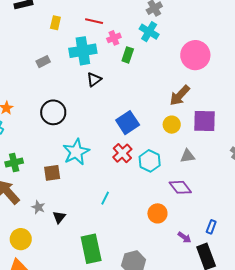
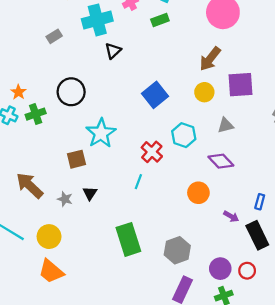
green rectangle: (128, 55) -> (160, 20), moved, turned 56
red cross: (122, 153) -> (152, 152), moved
green cross: (14, 163) -> (36, 114), moved
black triangle: (59, 217) -> (90, 193), moved

